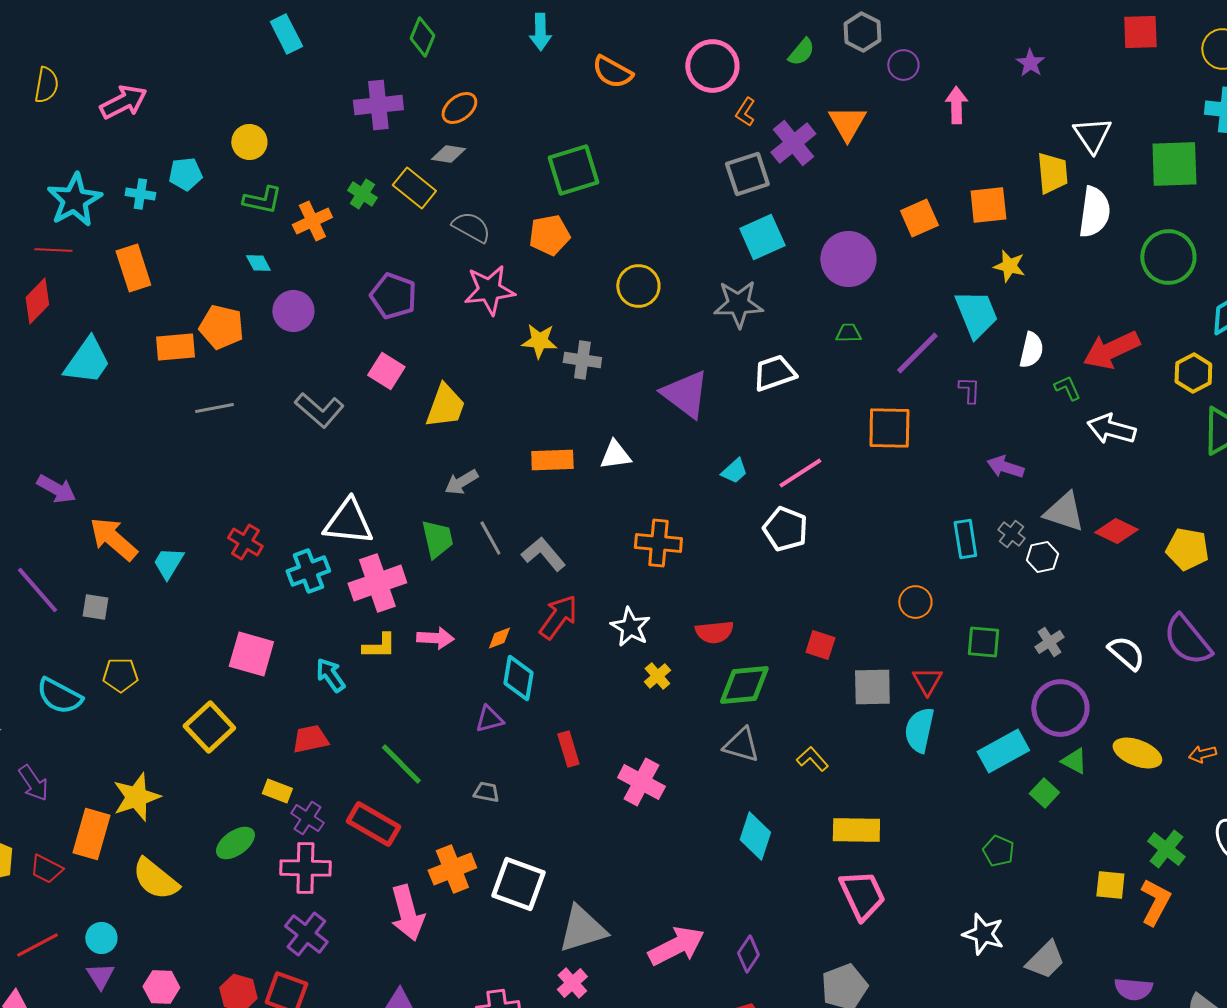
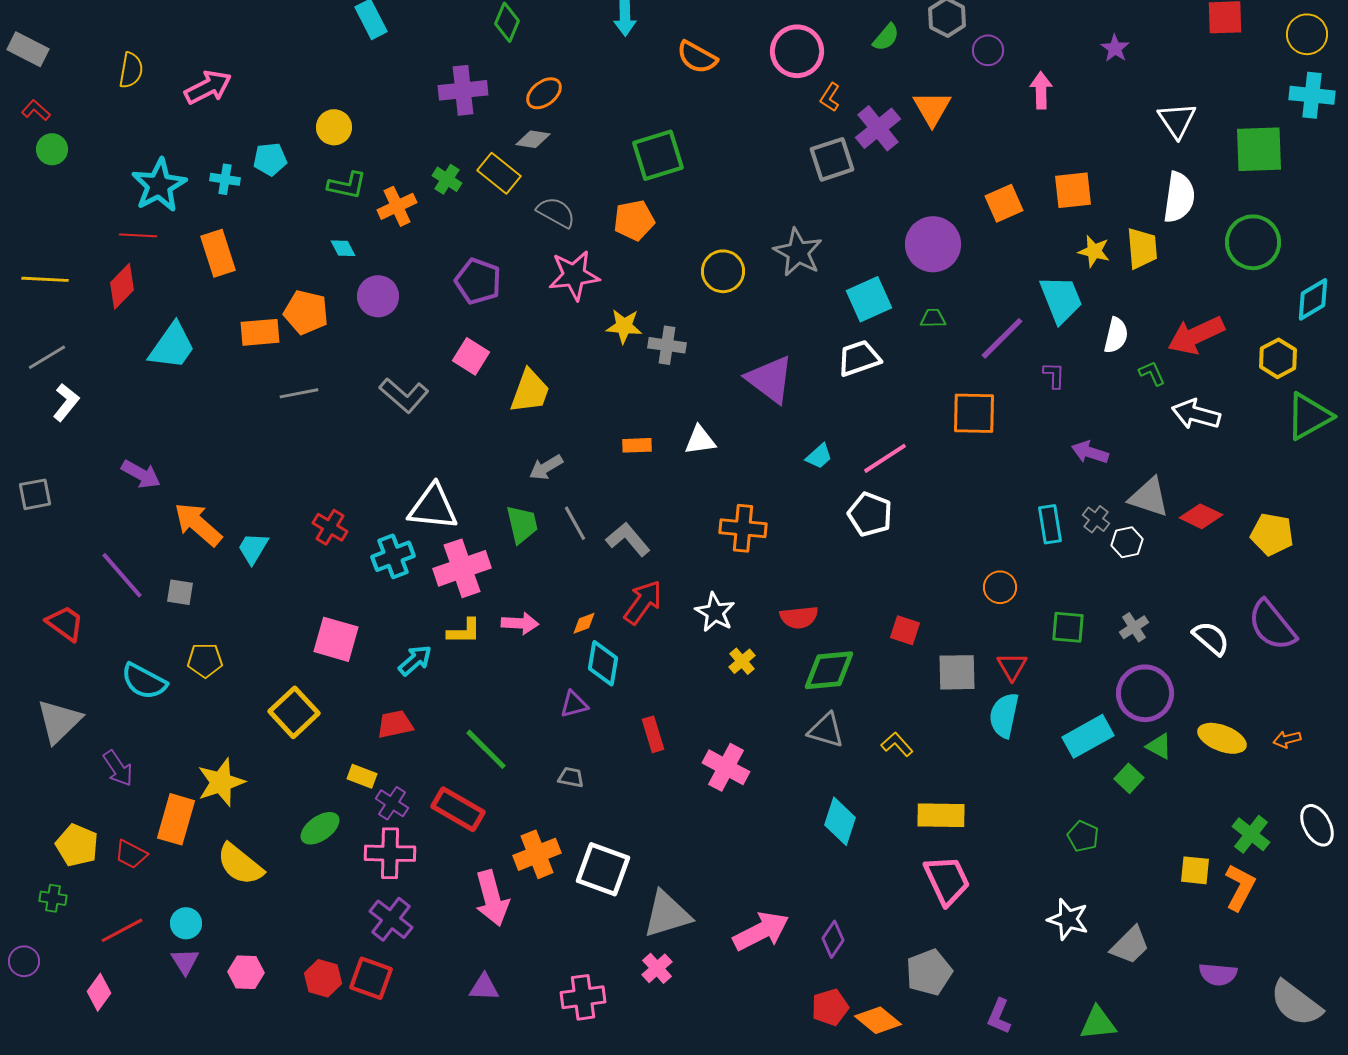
yellow trapezoid: (1052, 173) -> (1142, 248), moved
cyan square: (762, 237) -> (869, 299), moved
gray star: (738, 304) -> (798, 252), moved, turned 30
orange rectangle: (552, 460) -> (637, 445), size x0.7
cyan arrow: (330, 675) -> (415, 660), turned 84

